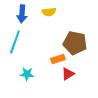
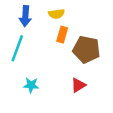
orange rectangle: (58, 59) -> (62, 35), moved, turned -56

